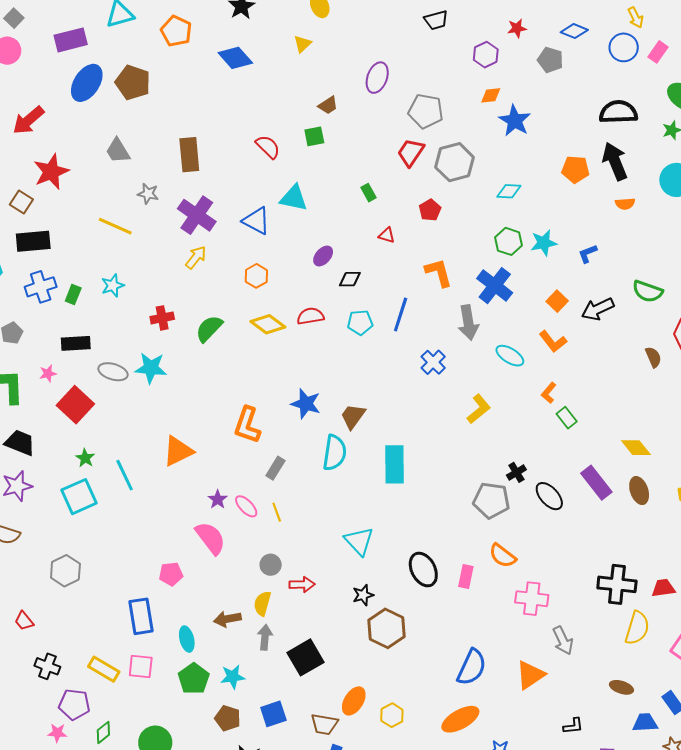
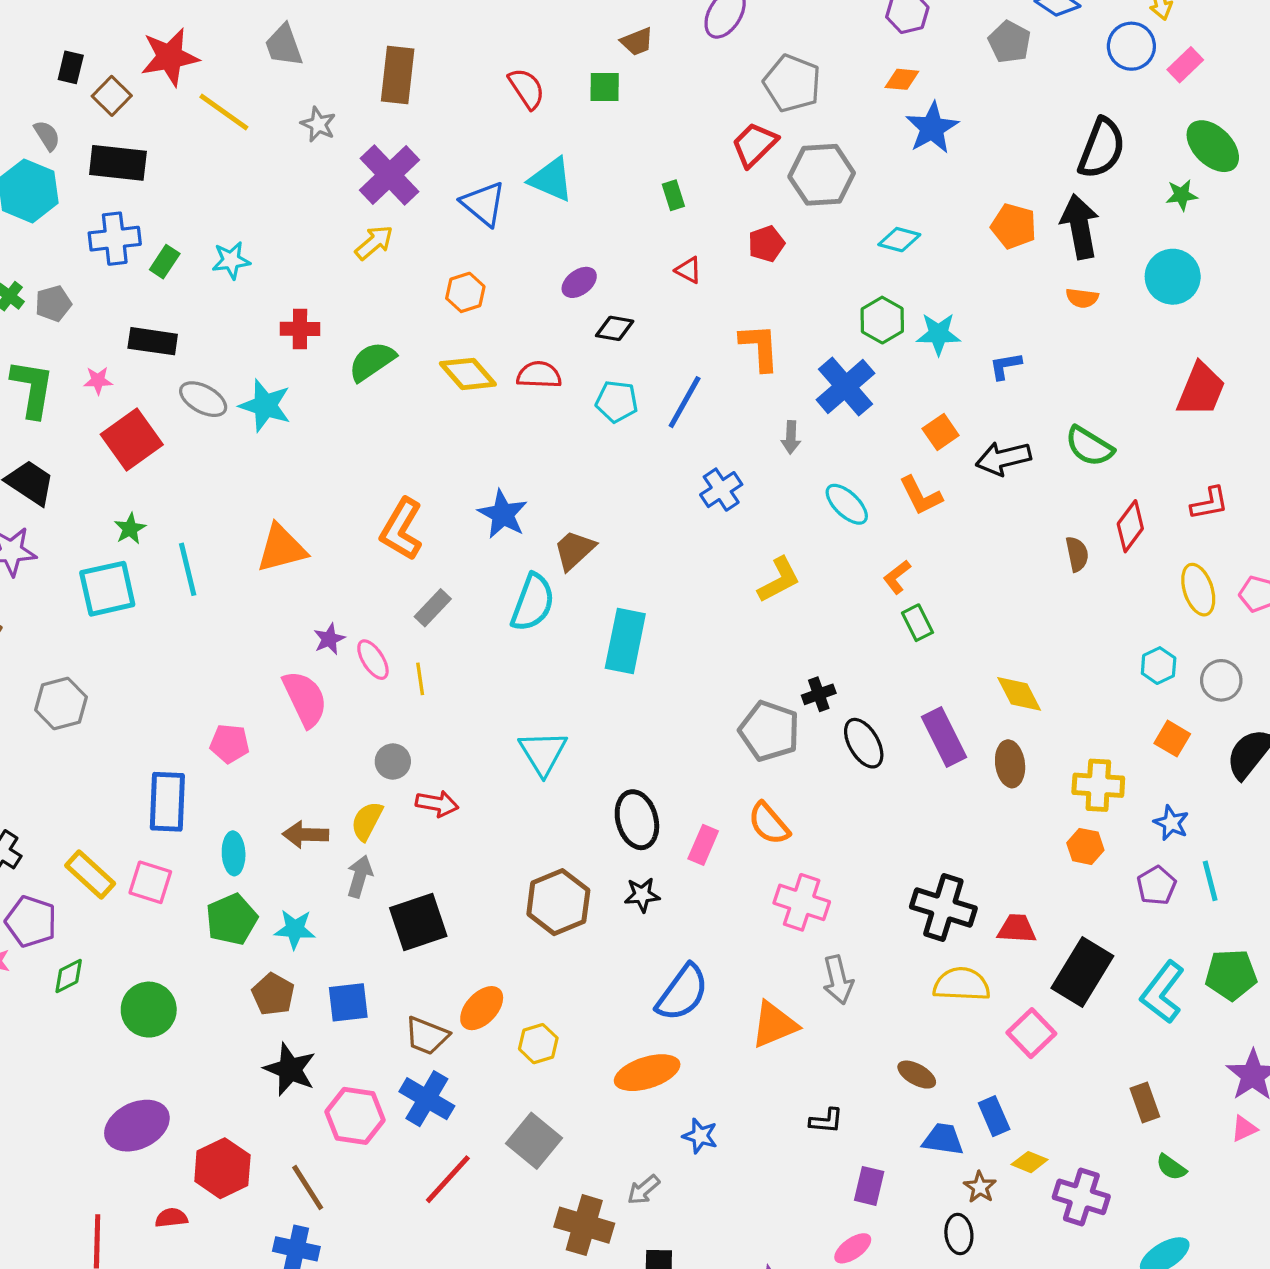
black semicircle: (618, 112) -> (1102, 148), turned 102
yellow line: (115, 226) -> (224, 112), moved
gray arrow: (468, 323) -> (791, 437), size x0.6
black star: (363, 595) -> (642, 895), moved
yellow semicircle: (637, 628) -> (962, 984), turned -116

